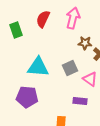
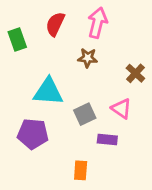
brown star: (85, 43) -> (88, 58), moved
gray square: (70, 68) -> (85, 114), moved

